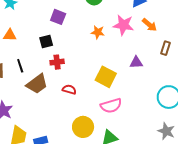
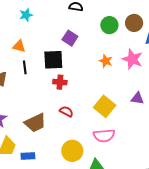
black square: (46, 42) -> (53, 60), size x1.5
black line: (20, 66) -> (25, 67), moved
brown trapezoid: (37, 84) -> (35, 123), moved

